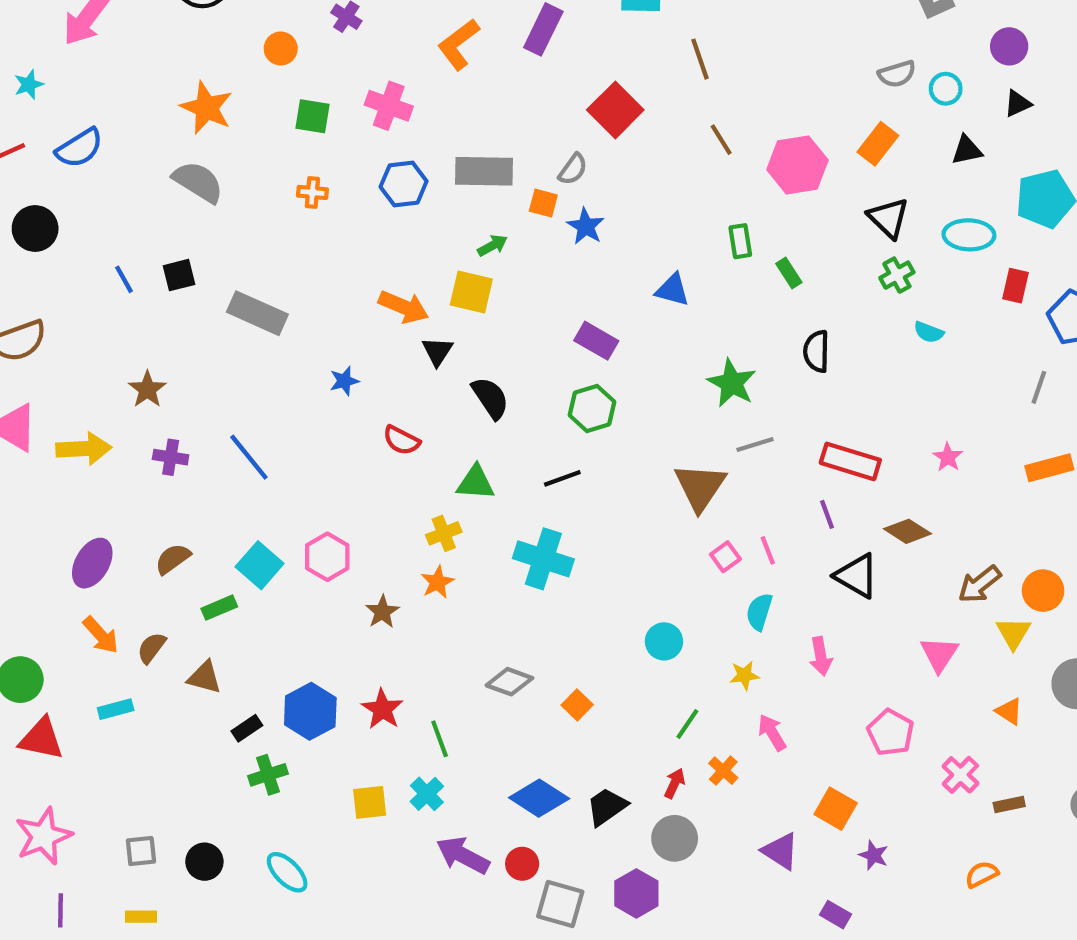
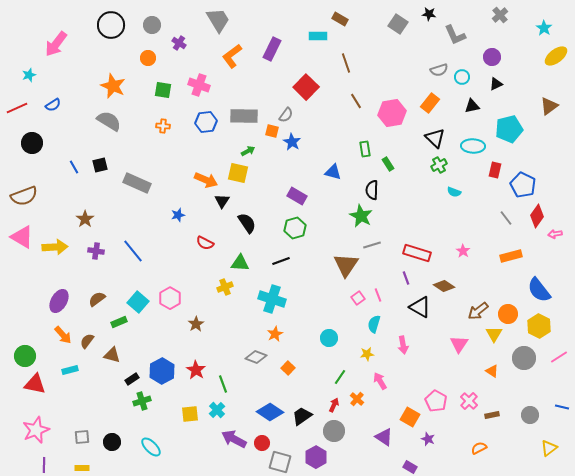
blue semicircle: (80, 148) -> (53, 105), size x0.7
black semicircle: (816, 351) -> (372, 190), moved
gray line: (1039, 387) -> (506, 218), turned -56
orange star: (437, 582) -> (275, 334), moved
pink pentagon: (891, 732) -> (436, 401), moved

